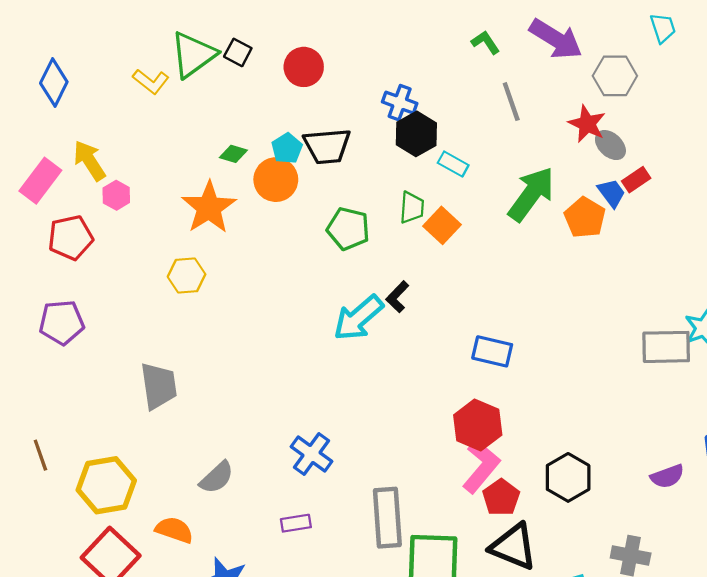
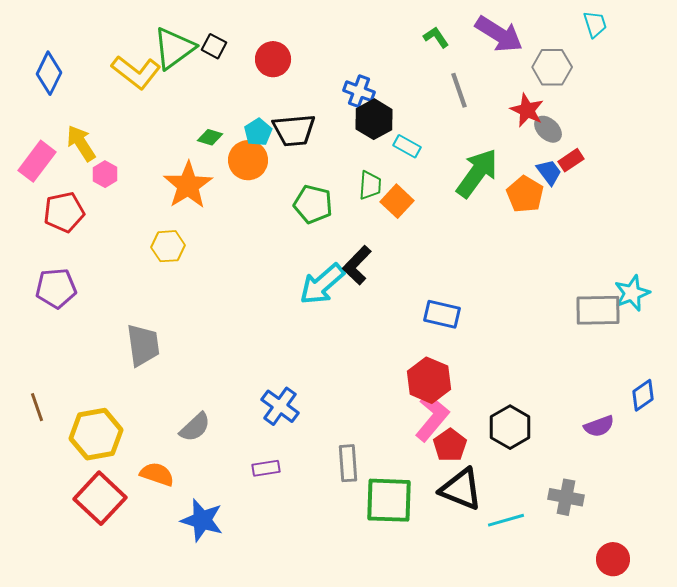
yellow L-shape: (151, 81) -> (136, 72), size x1.5
black L-shape: (397, 297) -> (357, 265), size x1.4
gray rectangle: (387, 518) -> (348, 463), size x0.7

